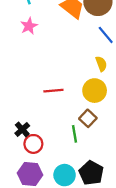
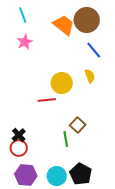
yellow circle: (95, 91) -> (62, 83), moved
red circle: (33, 144) -> (19, 148), moved

